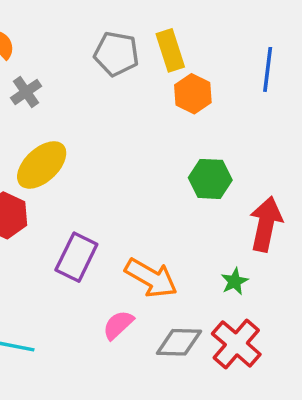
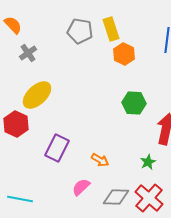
orange arrow: (151, 278) -> (100, 160), size x0.6

